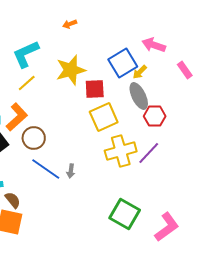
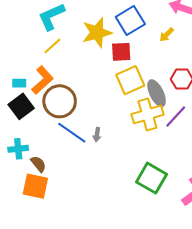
blue square: (123, 63) -> (130, 21), moved
gray ellipse: (139, 96) -> (157, 93), moved
brown circle: (34, 138) -> (60, 101), size x1.4

